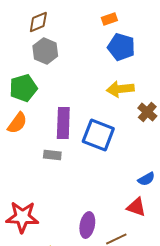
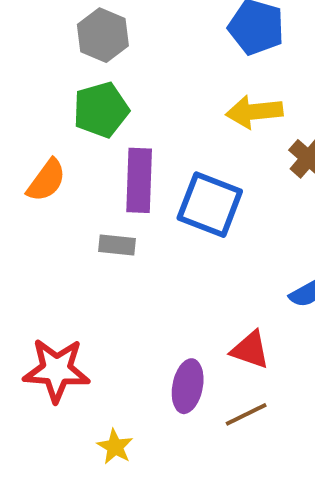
green pentagon: (23, 88) -> (101, 110), moved
red triangle: (136, 207) -> (250, 350), moved

